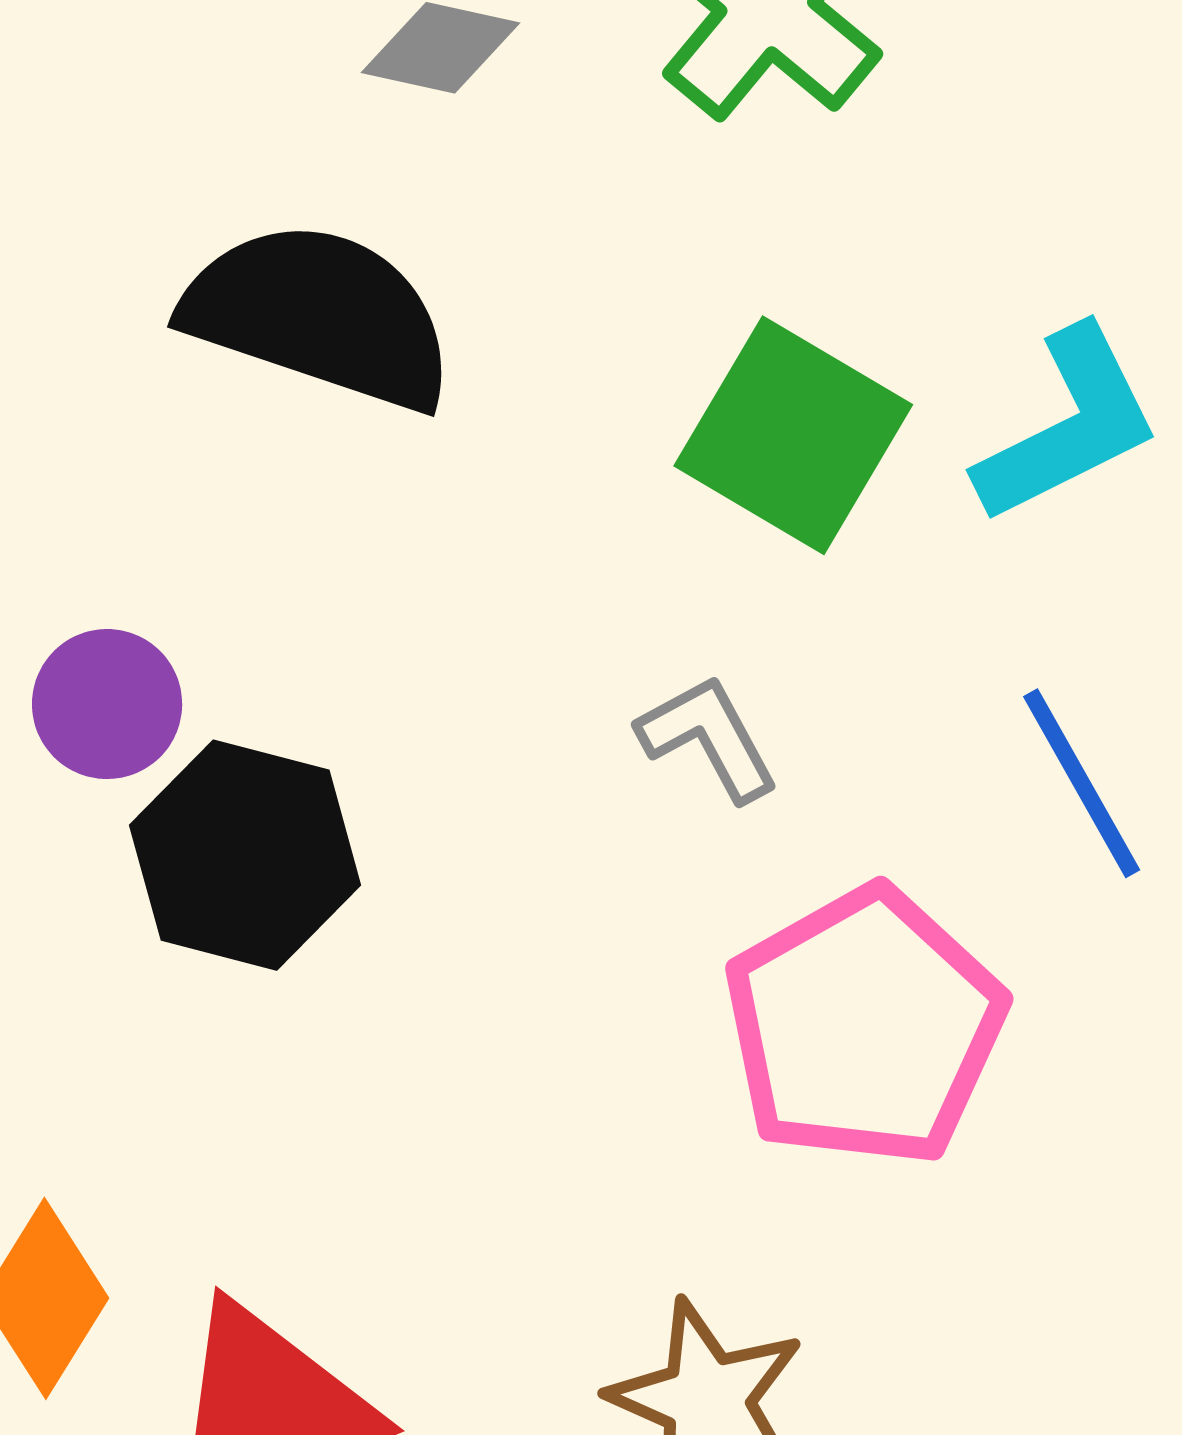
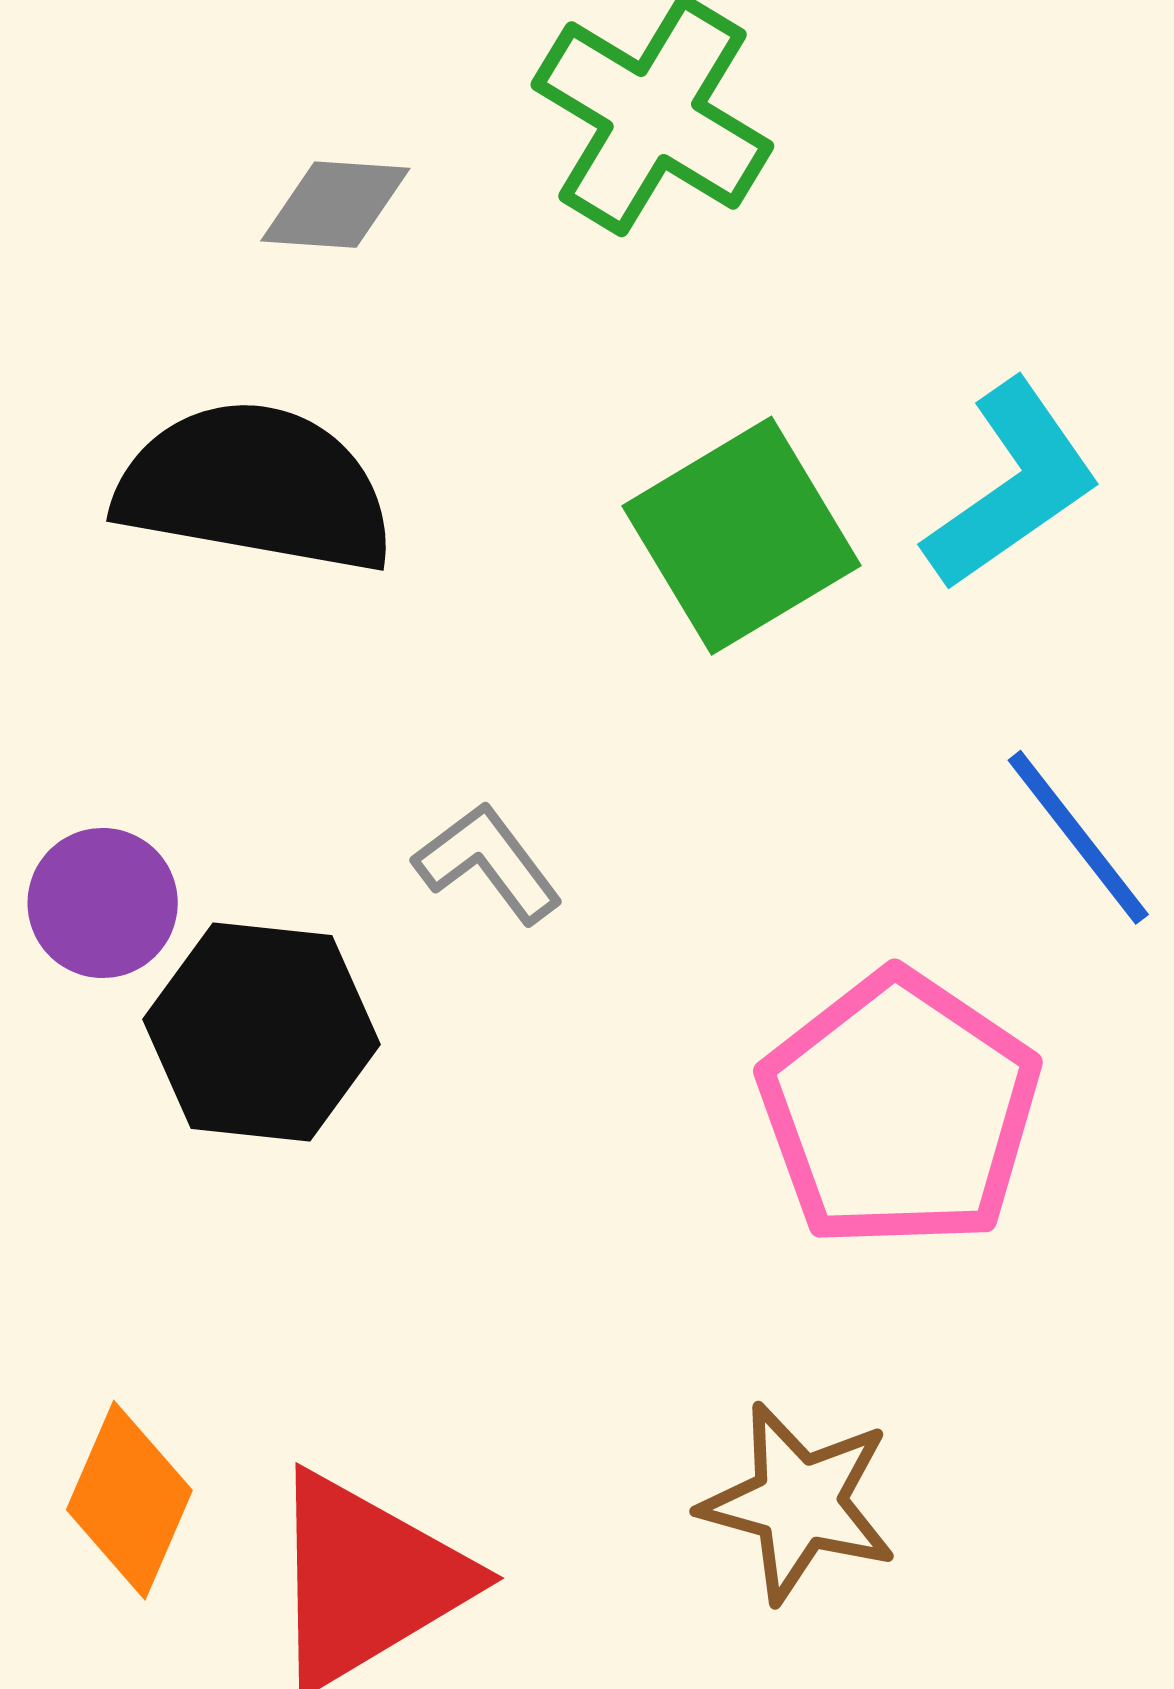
green square: (793, 435) -> (742, 536), turned 37
gray L-shape: (708, 738) -> (488, 863), moved

